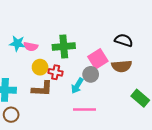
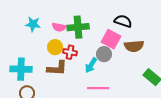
black semicircle: (124, 40) -> (123, 21), moved
pink semicircle: (31, 46) -> (59, 27), moved
pink square: (98, 59) -> (111, 39), turned -30

